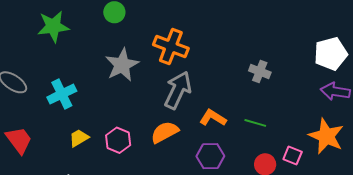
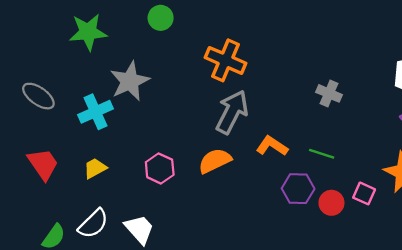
gray star: (122, 65) -> (130, 81), moved
yellow trapezoid: (79, 138) -> (95, 168), moved
purple hexagon: (210, 156) -> (298, 189), moved

